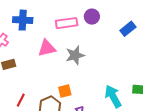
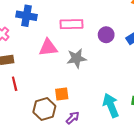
purple circle: (92, 17) -> (106, 35), moved
red line: (21, 100) -> (15, 84), moved, turned -48

